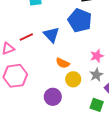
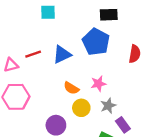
blue triangle: (51, 35) -> (62, 55), turned 42
pink star: (97, 56) -> (98, 84), moved

